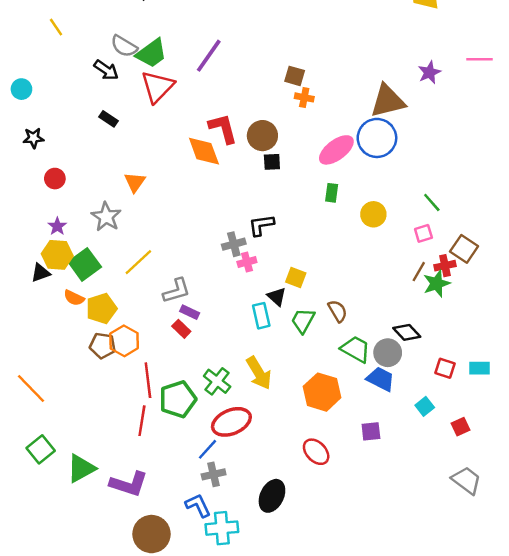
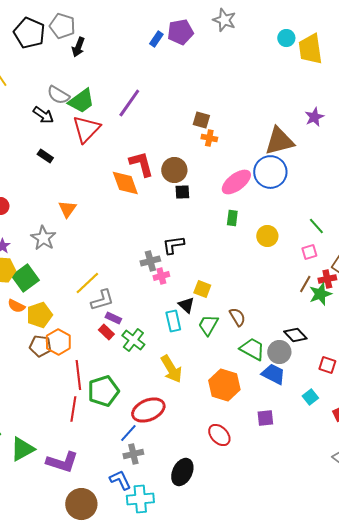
yellow line: (138, 262) -> (87, 283), moved
green cross: (217, 381) -> (133, 340), moved

